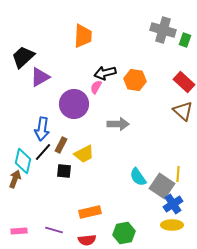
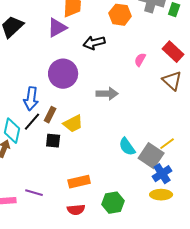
purple triangle: (40, 77) -> (57, 28), moved
orange hexagon: (135, 80) -> (120, 15), moved
pink semicircle: (96, 87) -> (140, 60), moved
yellow line: (178, 174) -> (167, 144), turned 49
purple line: (54, 230) -> (34, 193), moved

